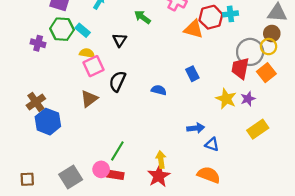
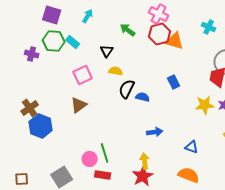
cyan cross: (230, 14) -> (209, 27), turned 32
red hexagon: (211, 17) -> (160, 34), moved
yellow semicircle: (87, 53) -> (116, 71), moved
black semicircle: (117, 81) -> (127, 89), moved
yellow star: (226, 99) -> (205, 105), turned -30
blue arrow: (196, 128) -> (155, 132), moved
green line: (117, 151) -> (105, 153), turned -48
pink circle: (101, 169) -> (90, 159), moved

